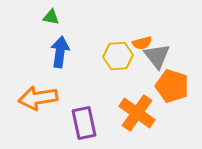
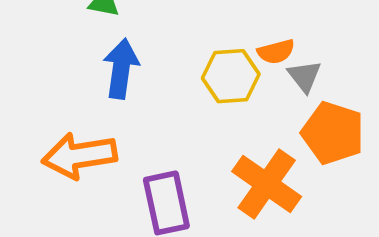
gray triangle: (157, 56) -> (304, 76), size x0.7

